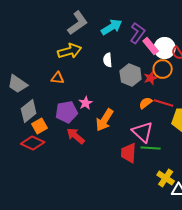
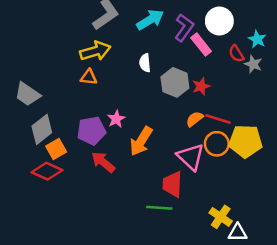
white circle: (165, 48) -> (219, 21), moved
orange circle: (163, 69) -> (217, 144), moved
orange triangle: (58, 78) -> (89, 77), moved
green line: (151, 148) -> (159, 208), moved

